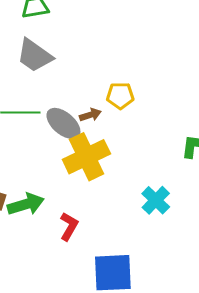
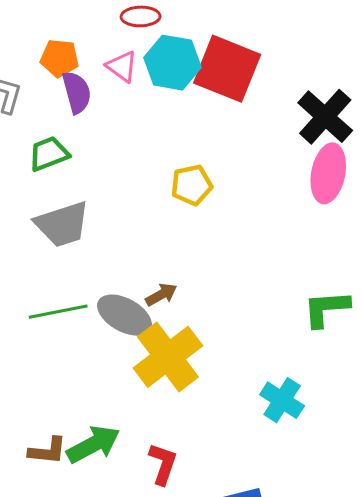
gray trapezoid: (35, 55) -> (62, 224), turned -42
yellow pentagon: (120, 96) -> (192, 185), moved

